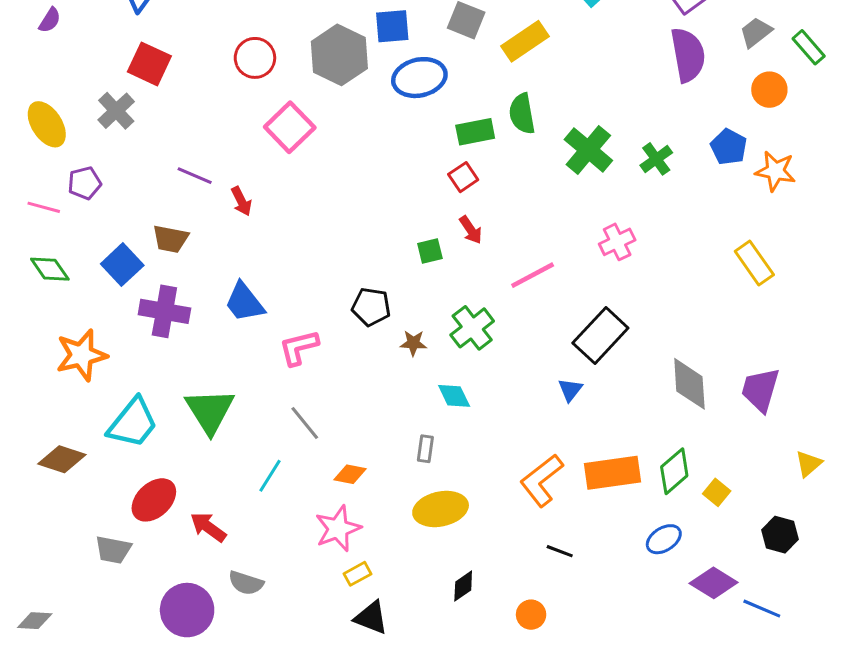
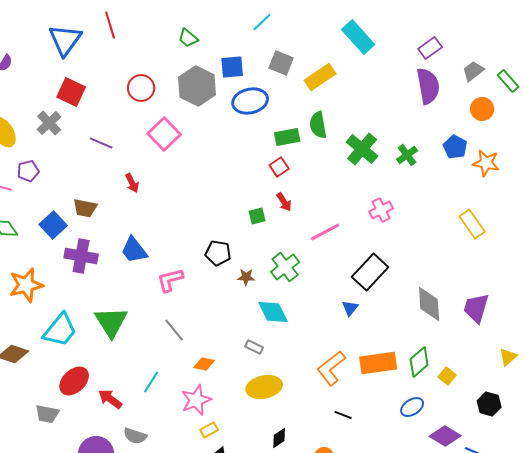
purple line: (195, 176) -> (101, 143), moved
cyan diamond: (454, 396) -> (273, 312), size x1.4
gray rectangle: (425, 449) -> (254, 347), turned -72
cyan line: (270, 476) -> (151, 382), moved

